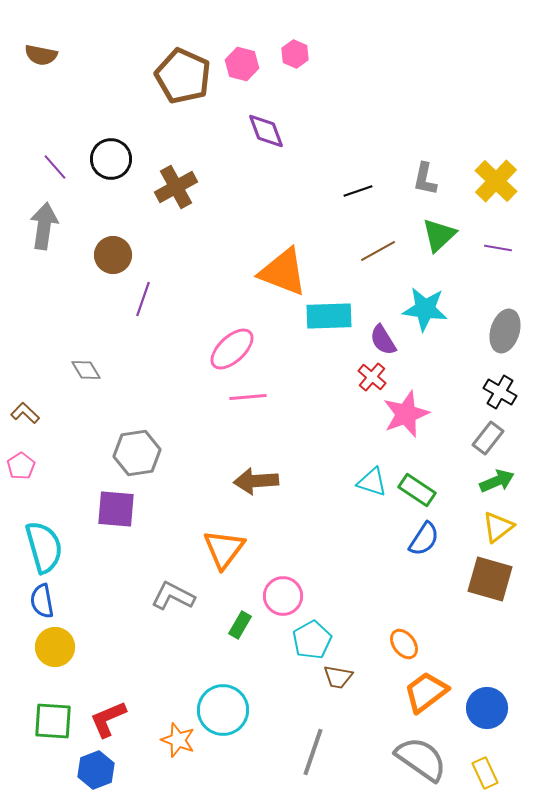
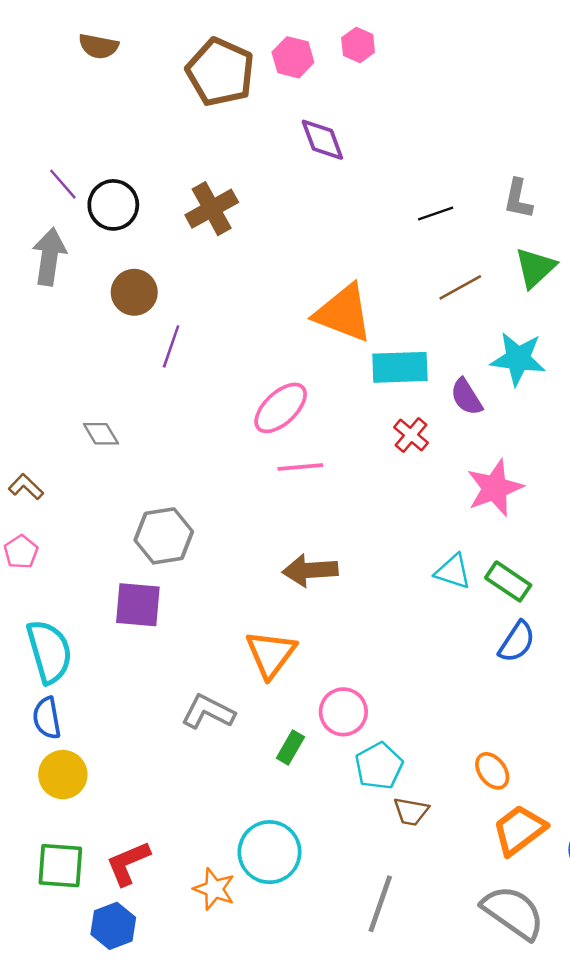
brown semicircle: (41, 55) -> (99, 46), moved
black circle: (111, 159) -> (113, 205), moved
red cross: (372, 377) -> (411, 435), moved

